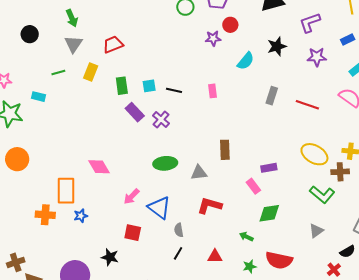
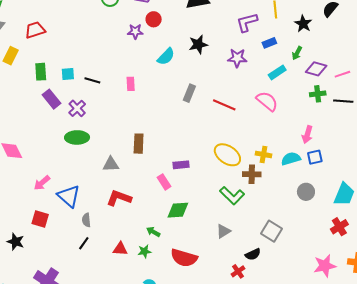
purple L-shape: (310, 23) -> (247, 22), moved
green ellipse: (165, 163) -> (77, 137), moved
green star: (250, 266) -> (144, 251), moved

